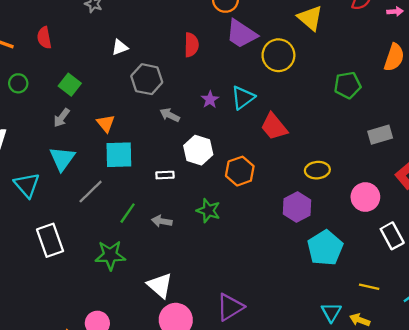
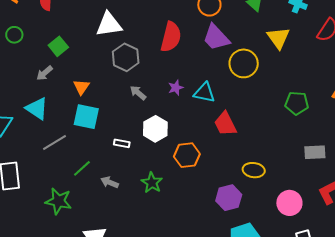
red semicircle: (191, 45) -> (171, 37), size x1.4
white triangle: (120, 47) -> (109, 24), size x1.8
cyan triangle: (243, 98) -> (204, 93), turned 35
cyan triangle: (62, 159) -> (37, 108), turned -45

